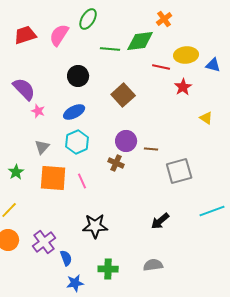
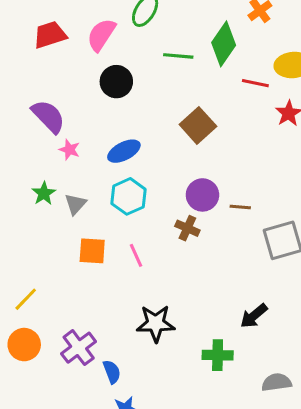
green diamond: (140, 41) -> (224, 44), turned -48
black circle: (78, 76) -> (116, 82), moved
green star: (16, 172) -> (44, 193), moved
orange square: (53, 178) -> (92, 251), size x0.7
gray semicircle: (153, 265) -> (277, 382), moved
green cross: (108, 269) -> (218, 355), moved

